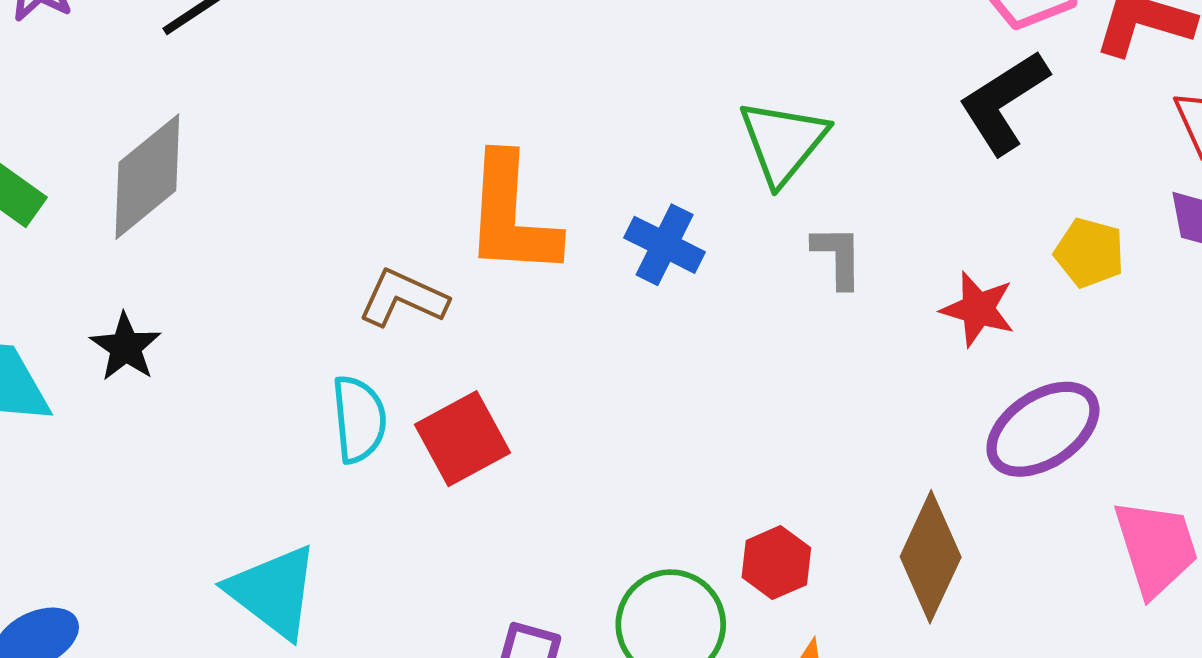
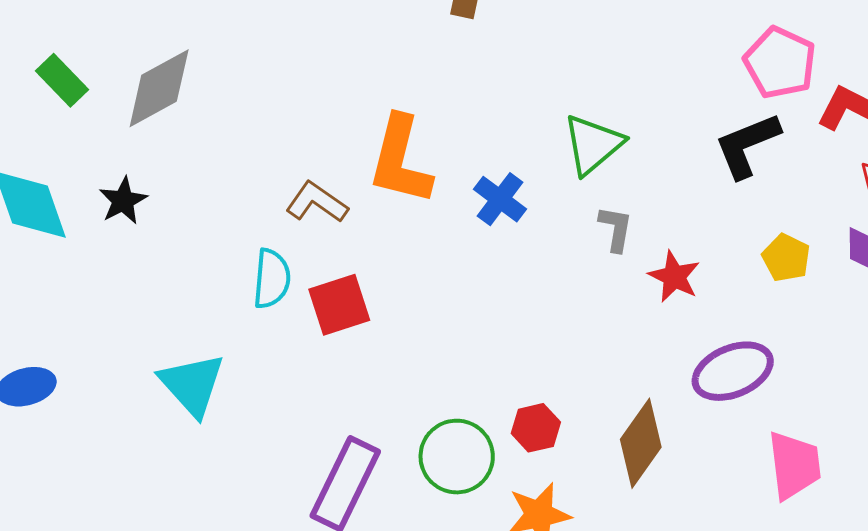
red star: (978, 309) -> (674, 277), moved

